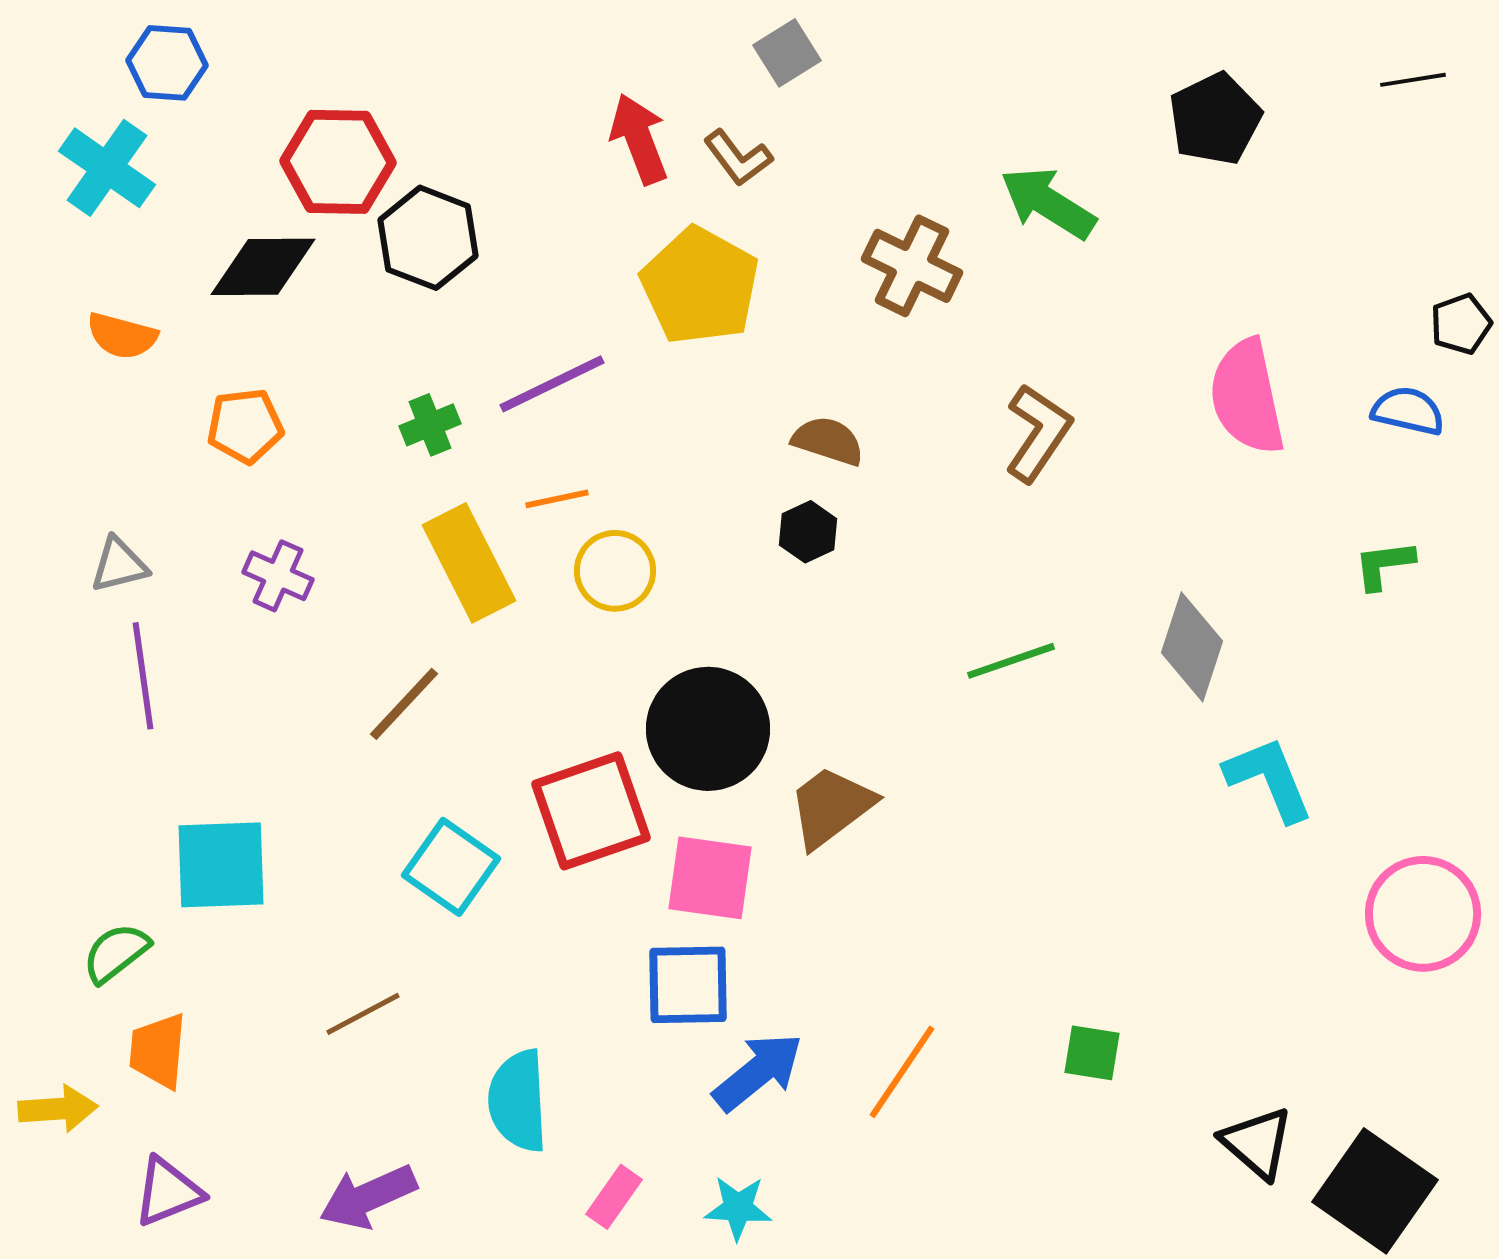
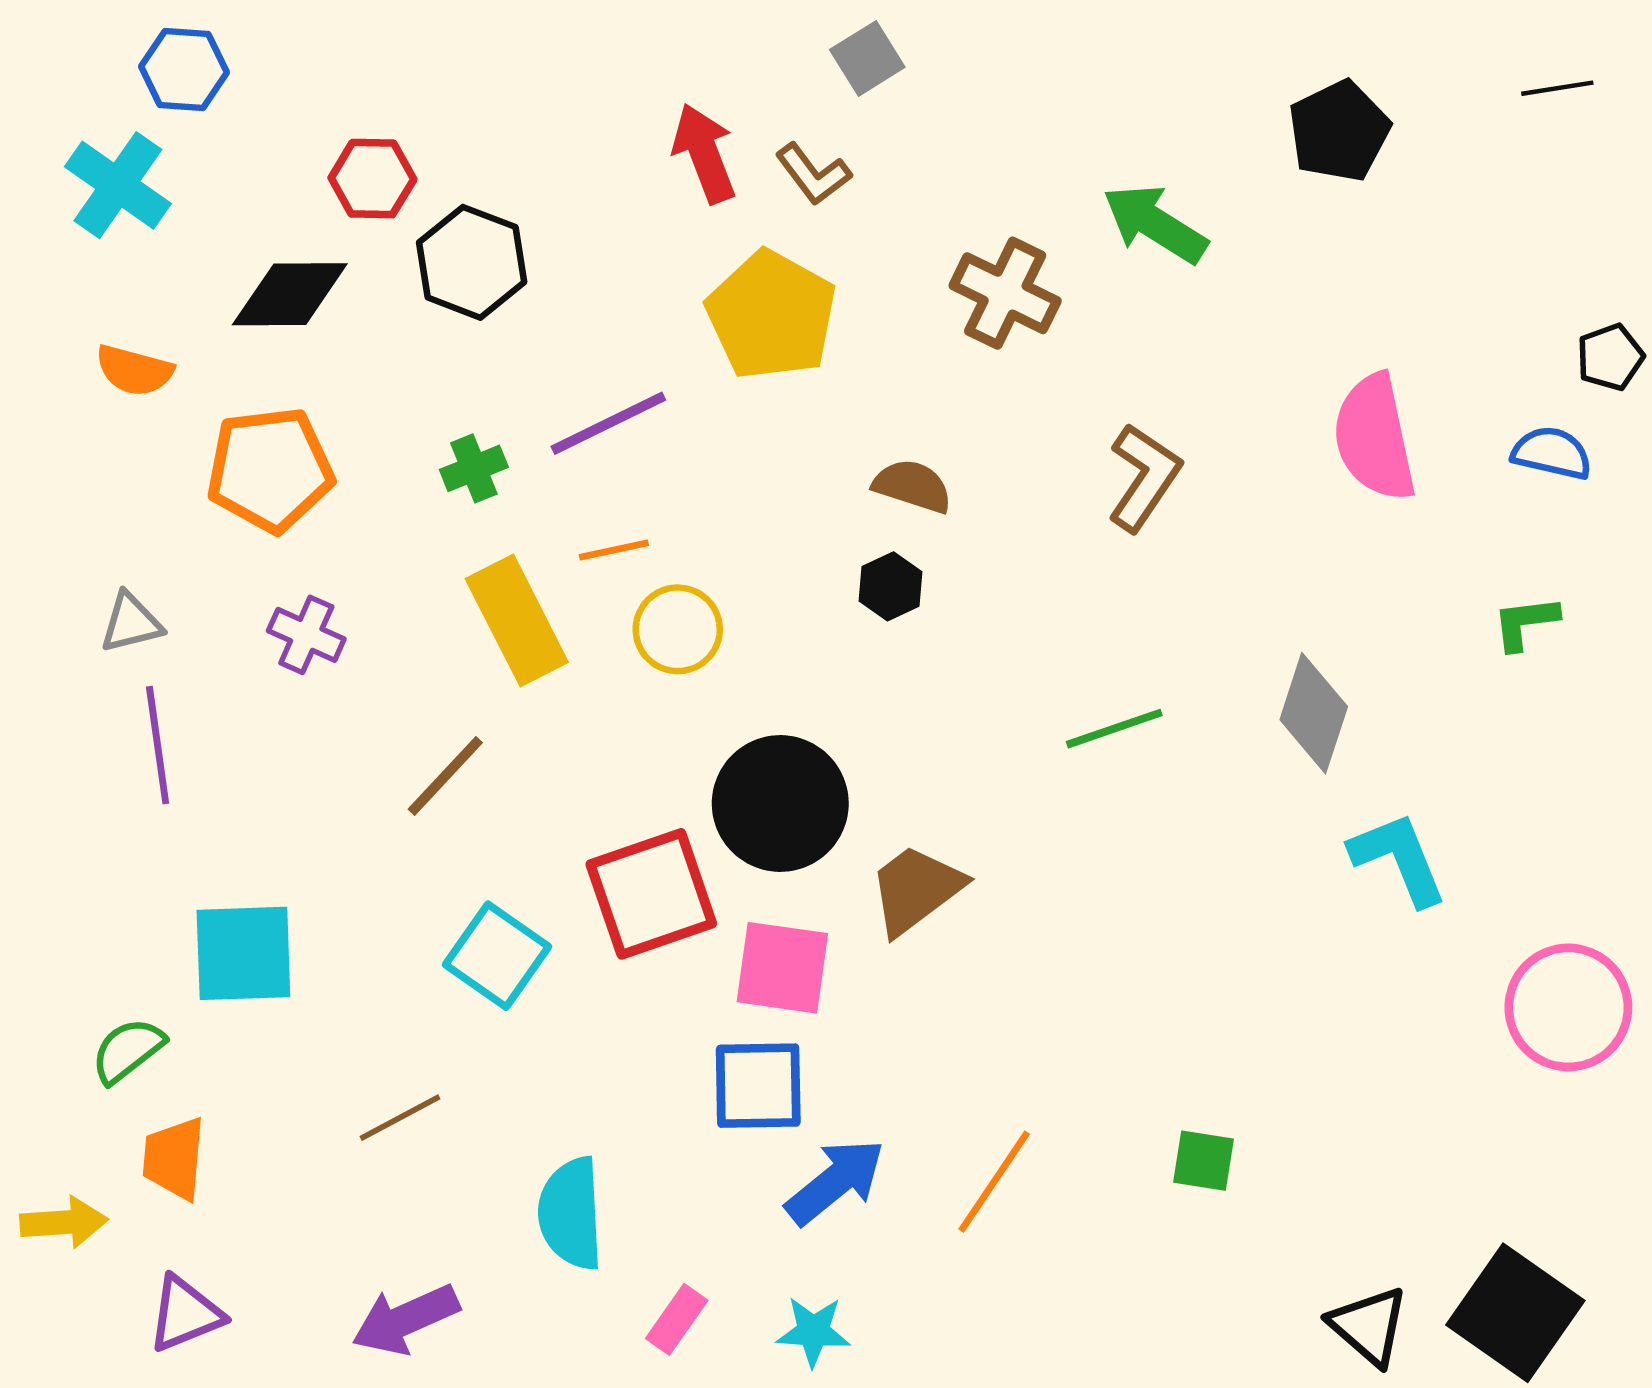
red hexagon: (338, 162) -> (372, 179), size x0.7
orange pentagon: (245, 426) -> (270, 470), size x1.5
black triangle: (1257, 1143) -> (1369, 1326), moved

